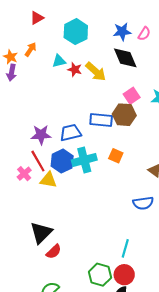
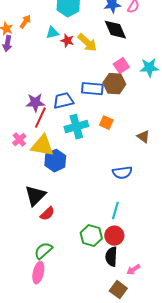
red line: (38, 161) -> (40, 118), moved, turned 55
blue hexagon: (62, 161) -> (55, 161), moved
yellow triangle: (48, 180) -> (42, 146), size x1.4
blue semicircle: (143, 203) -> (122, 173), moved

